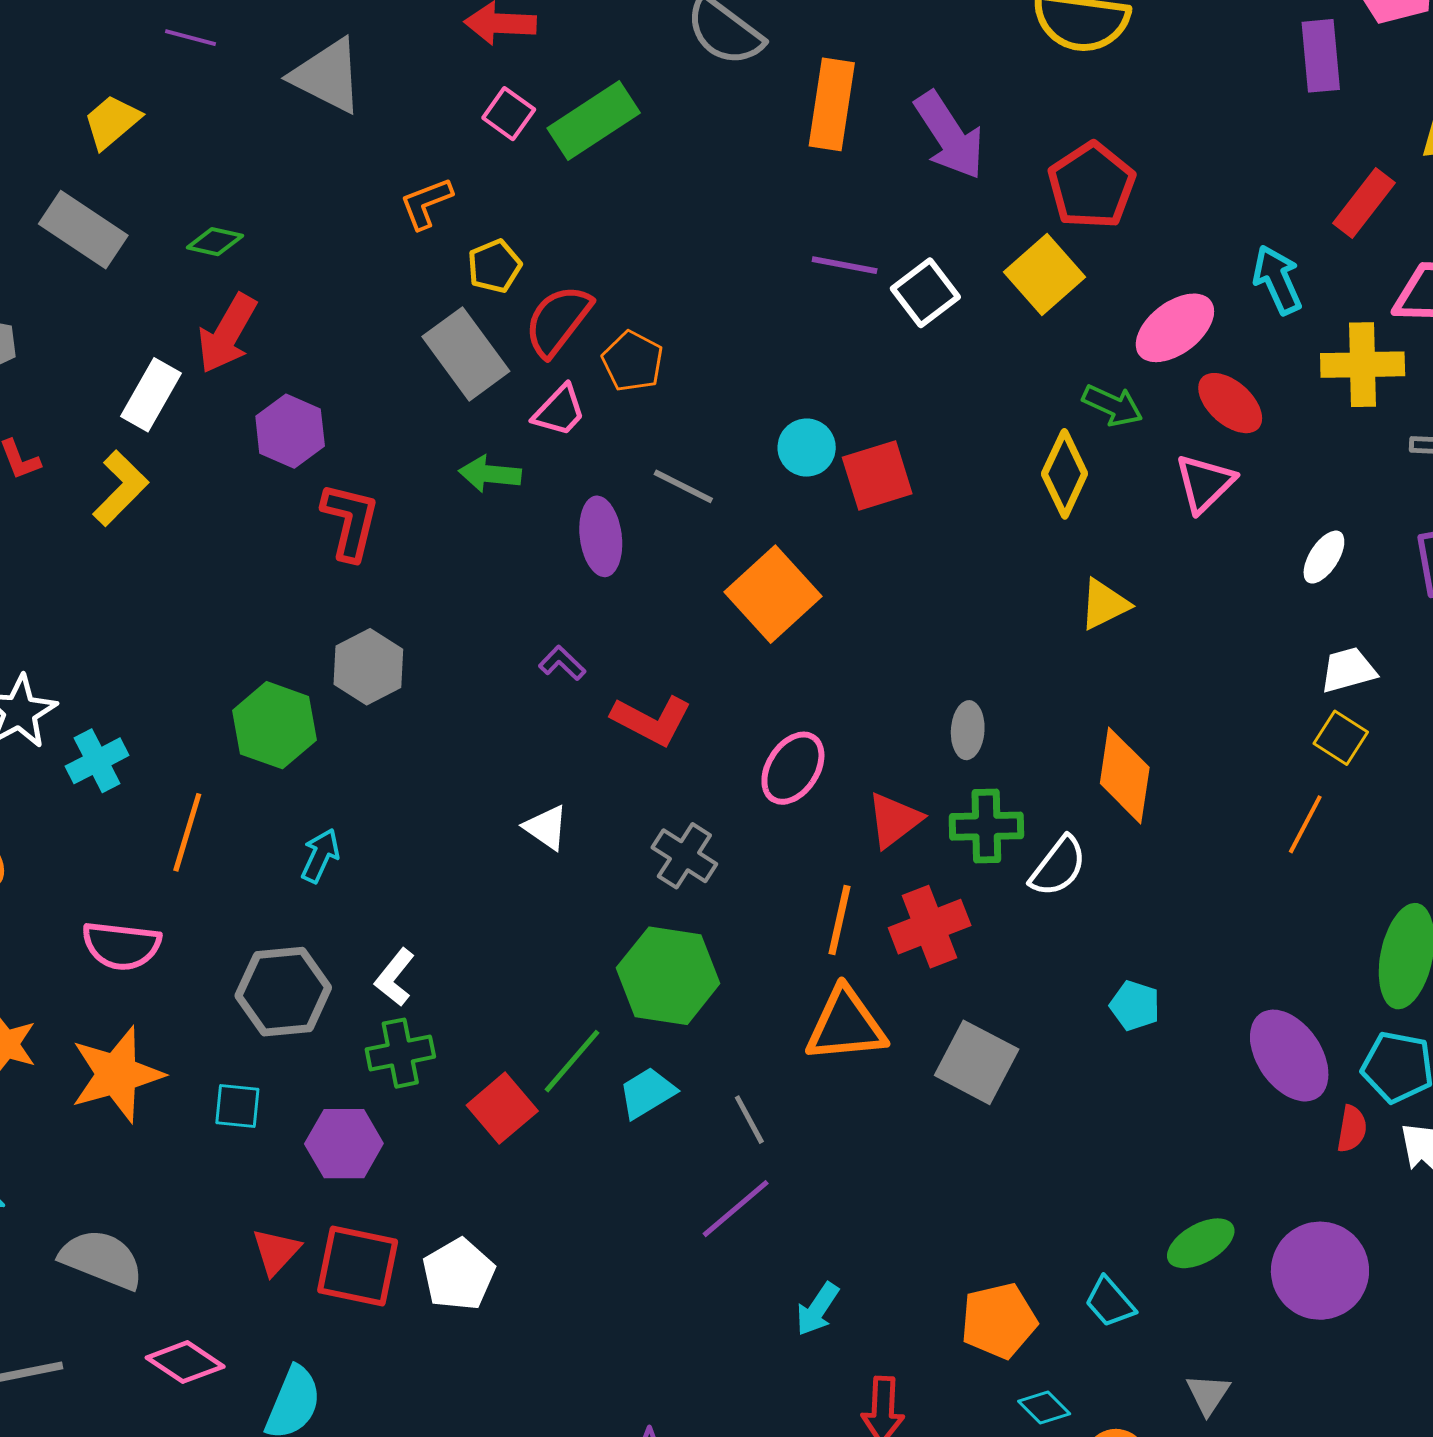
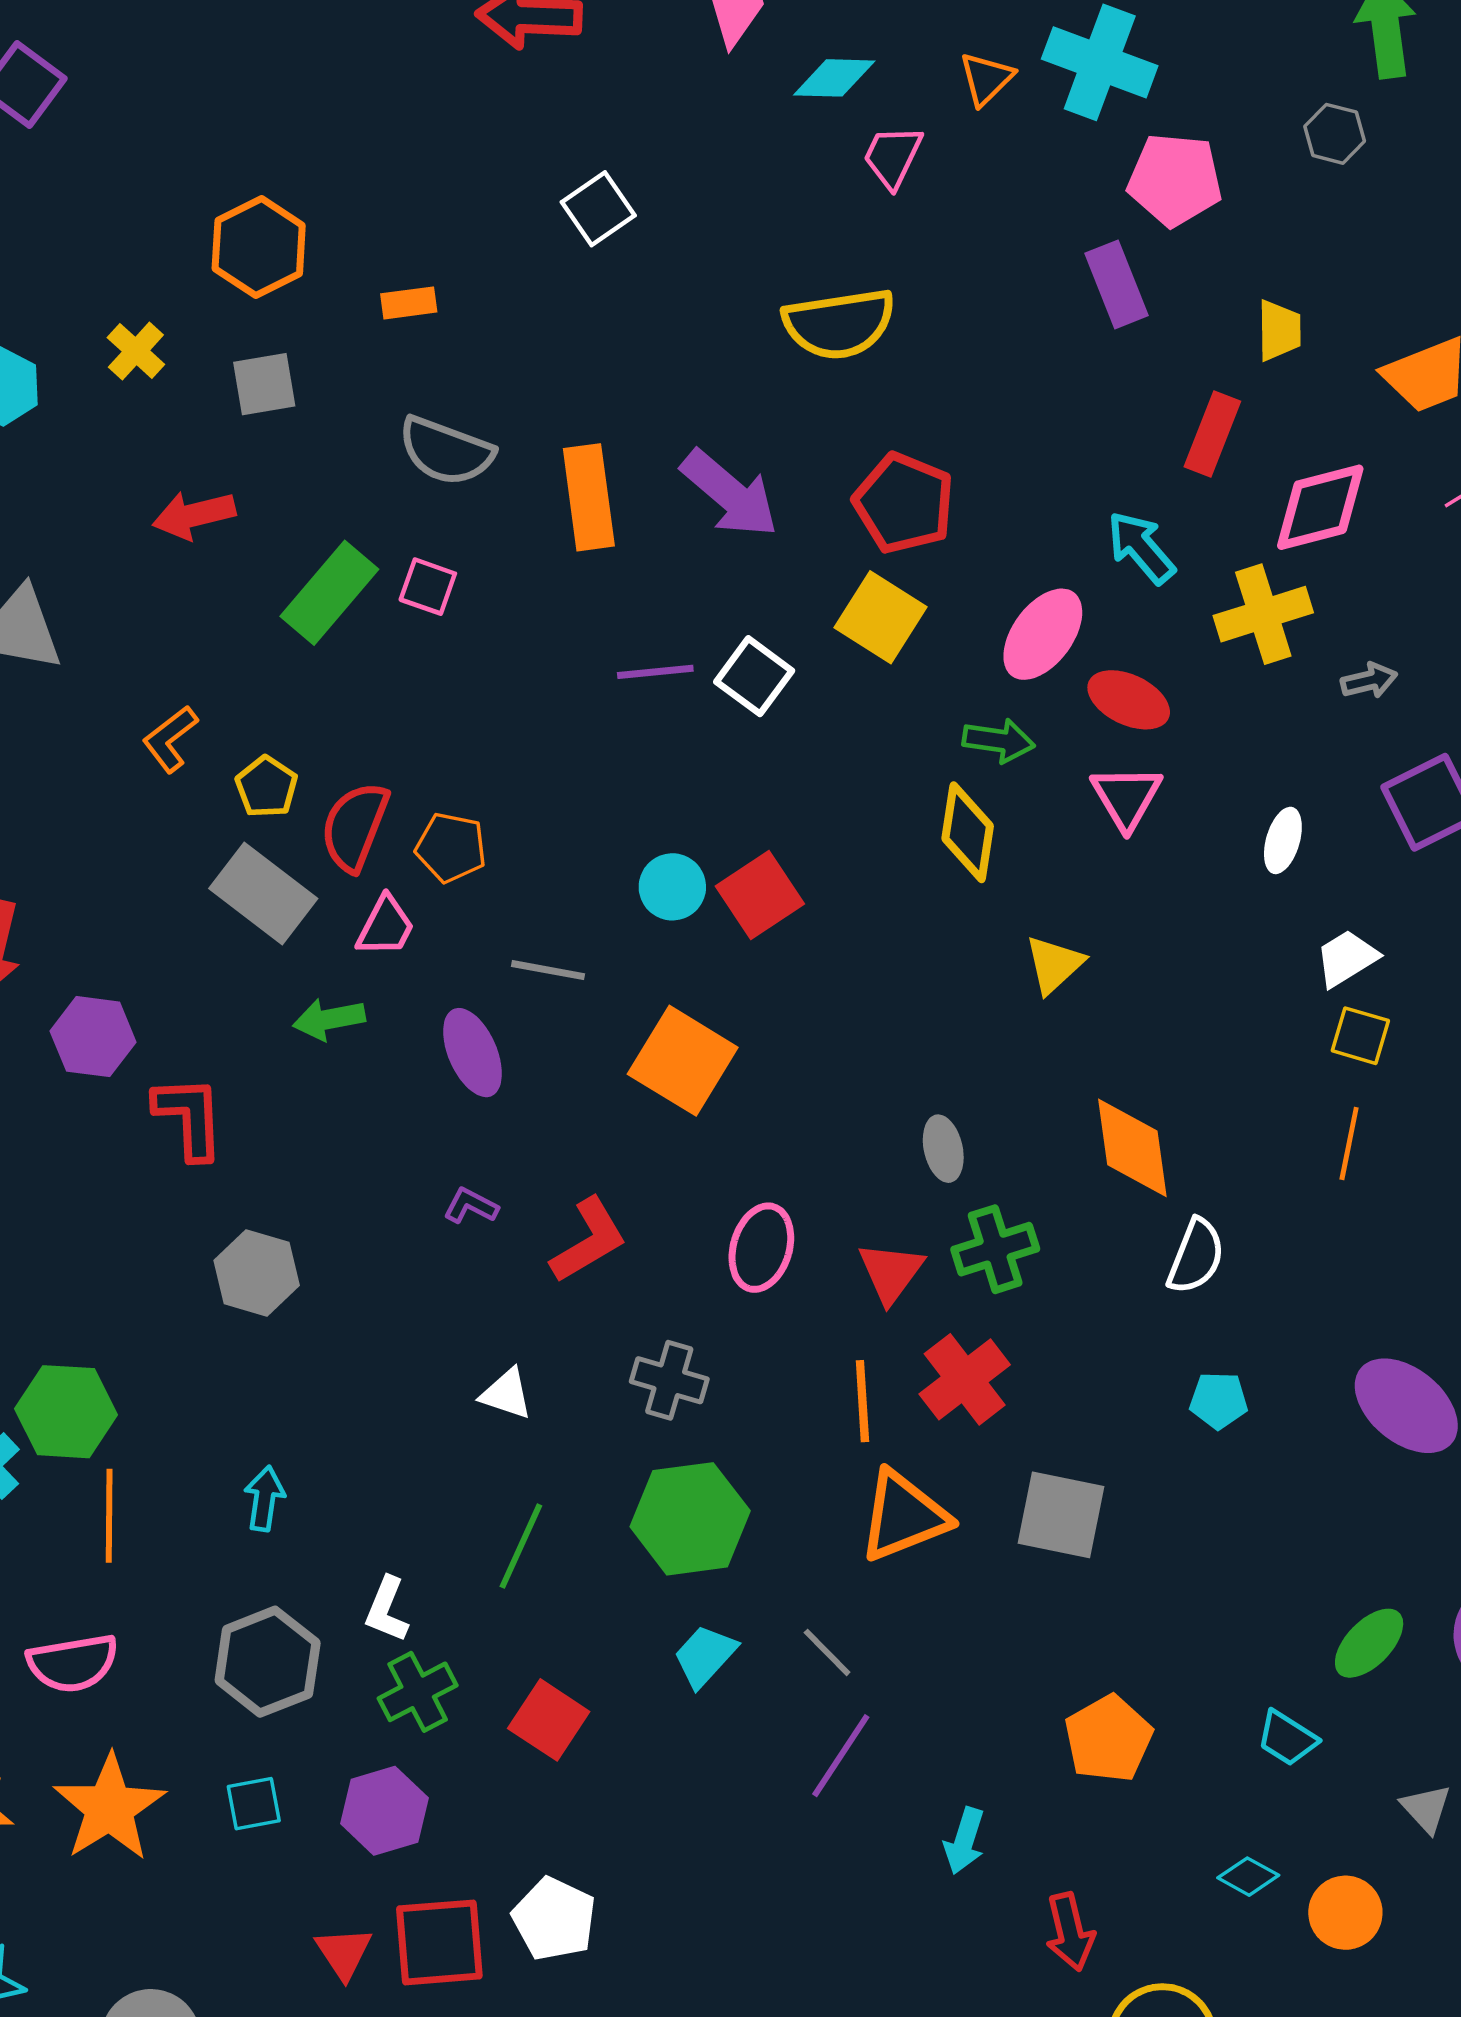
pink square: (509, 114) -> (428, 587), moved
red L-shape: (652, 720) -> (589, 1240), turned -42
green hexagon: (274, 725) -> (66, 1412), moved
white semicircle: (1058, 866) -> (1196, 1256), moved
green line: (572, 1061) -> (521, 1546), moved
orange pentagon: (999, 1321) -> (1108, 1739), moved

